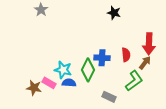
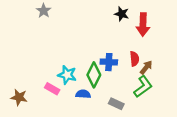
red arrow: (149, 44) -> (143, 25), moved
brown arrow: (145, 63) -> (146, 67), moved
blue semicircle: (69, 83) -> (83, 94), moved
brown star: (34, 88) -> (19, 97), moved

